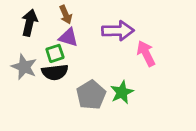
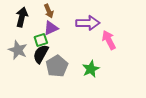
purple triangle: (68, 37) -> (51, 28), turned -42
black semicircle: (55, 72) -> (41, 54), turned 126
gray pentagon: (91, 95) -> (57, 66), moved

